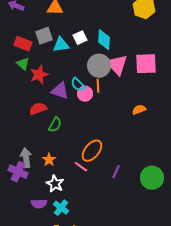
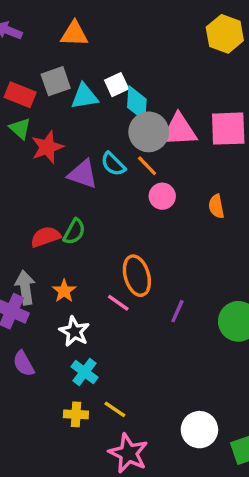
cyan diamond: (104, 40) -> (137, 103), moved
pink triangle: (117, 65) -> (179, 130), turned -50
orange line: (98, 86) -> (147, 166), turned -40
pink circle: (85, 94) -> (162, 196), moved
red semicircle: (38, 109) -> (46, 237), moved
orange semicircle: (139, 110) -> (216, 206), turned -80
orange ellipse: (92, 151) -> (137, 276), turned -55
purple semicircle: (39, 204) -> (24, 364), moved, turned 63

